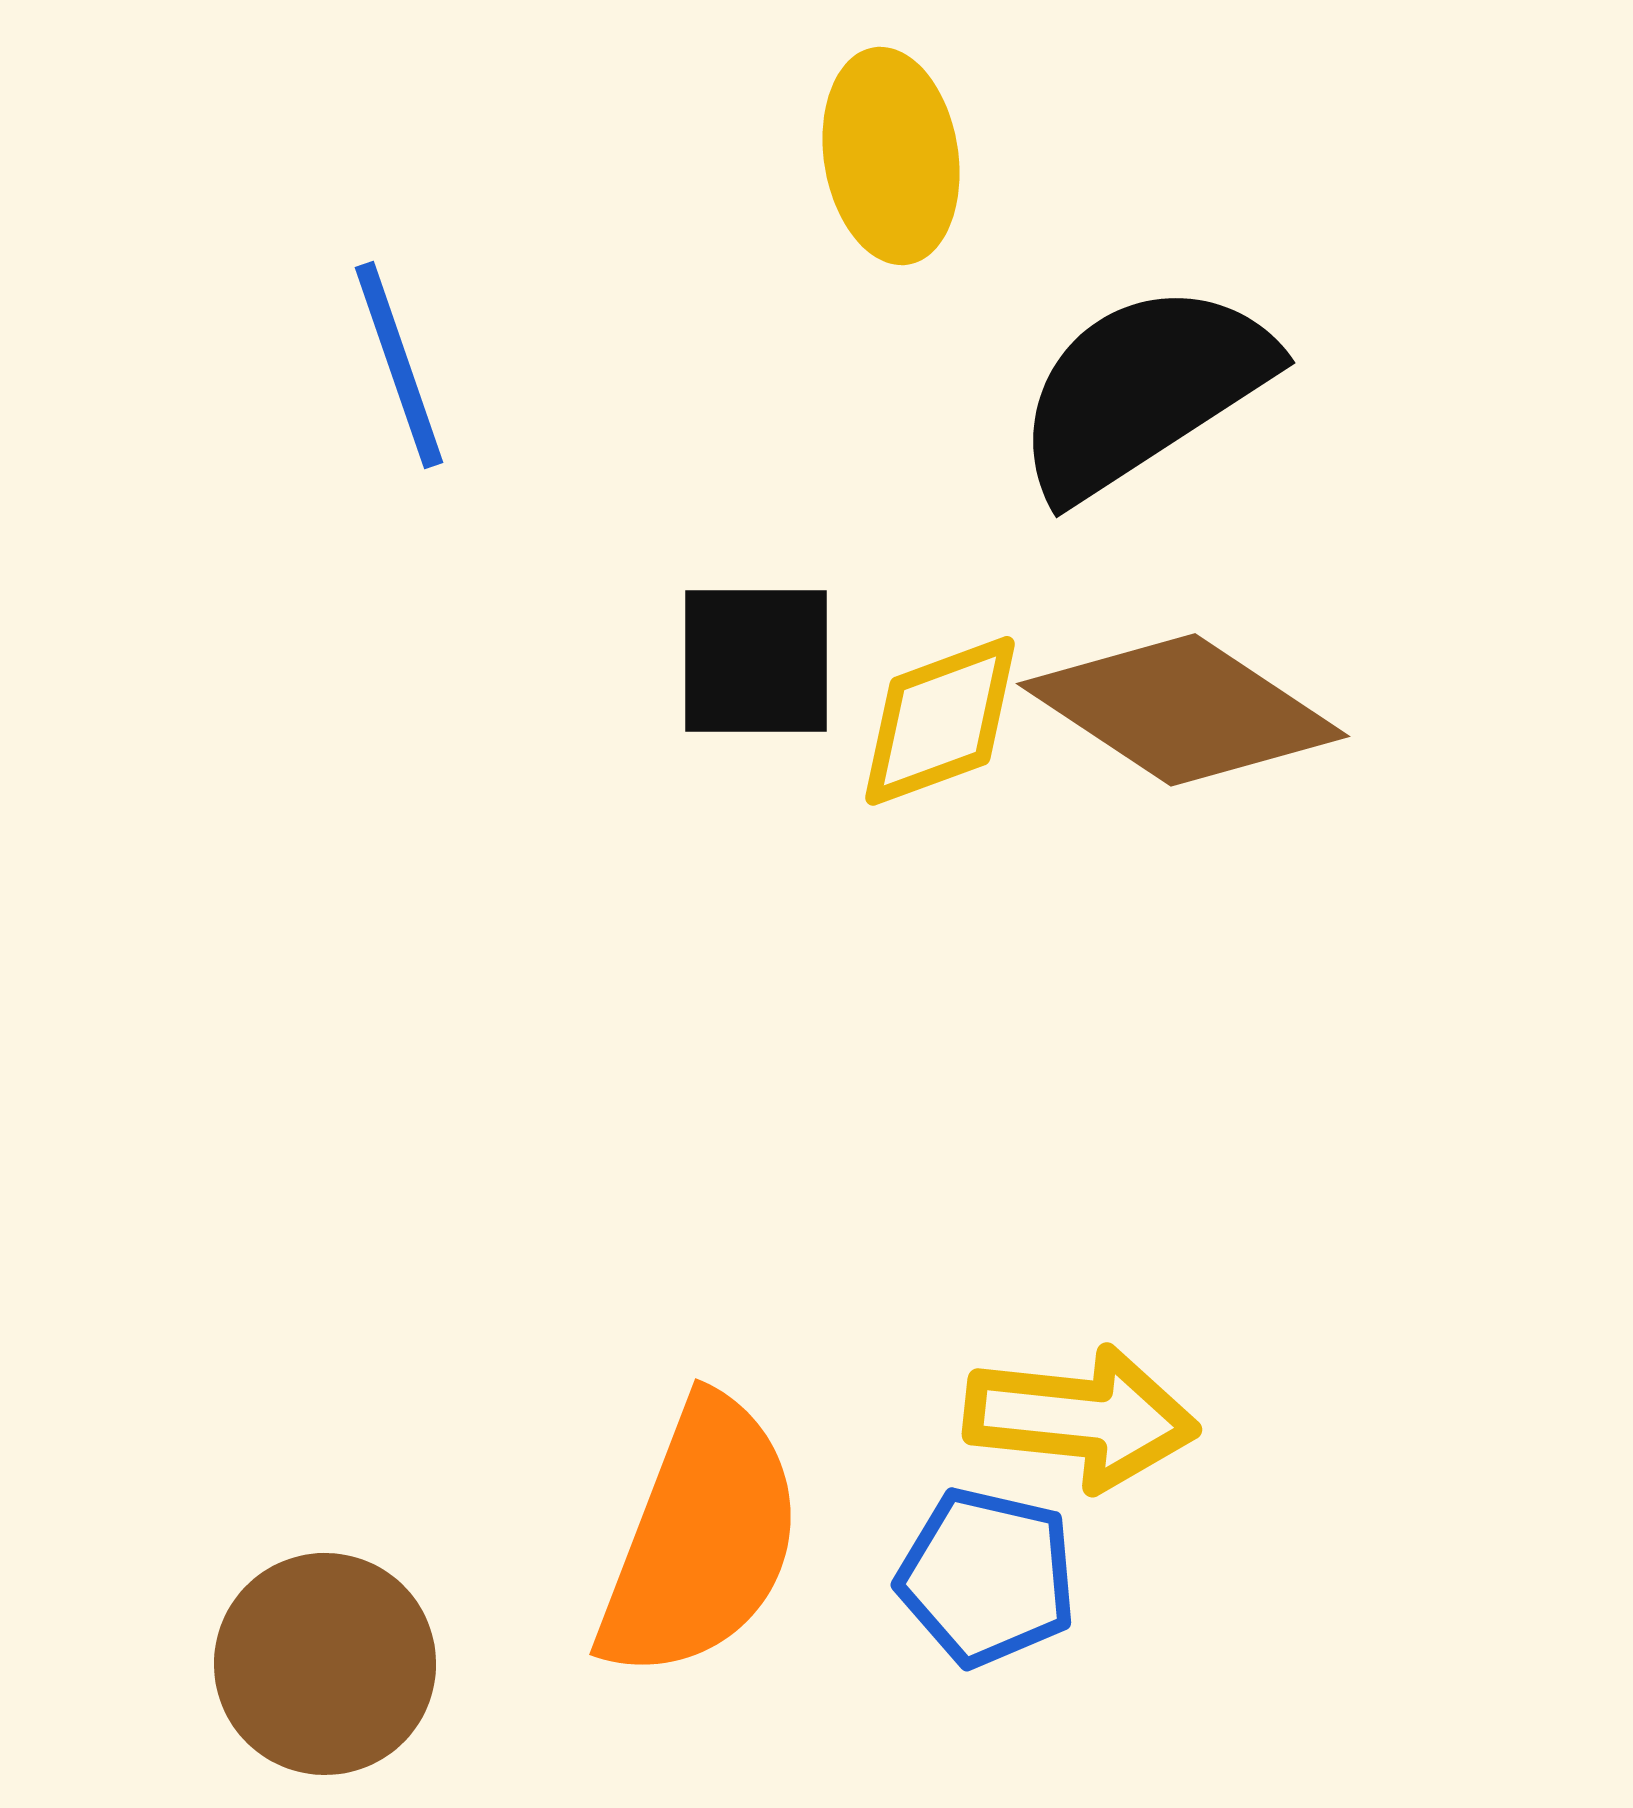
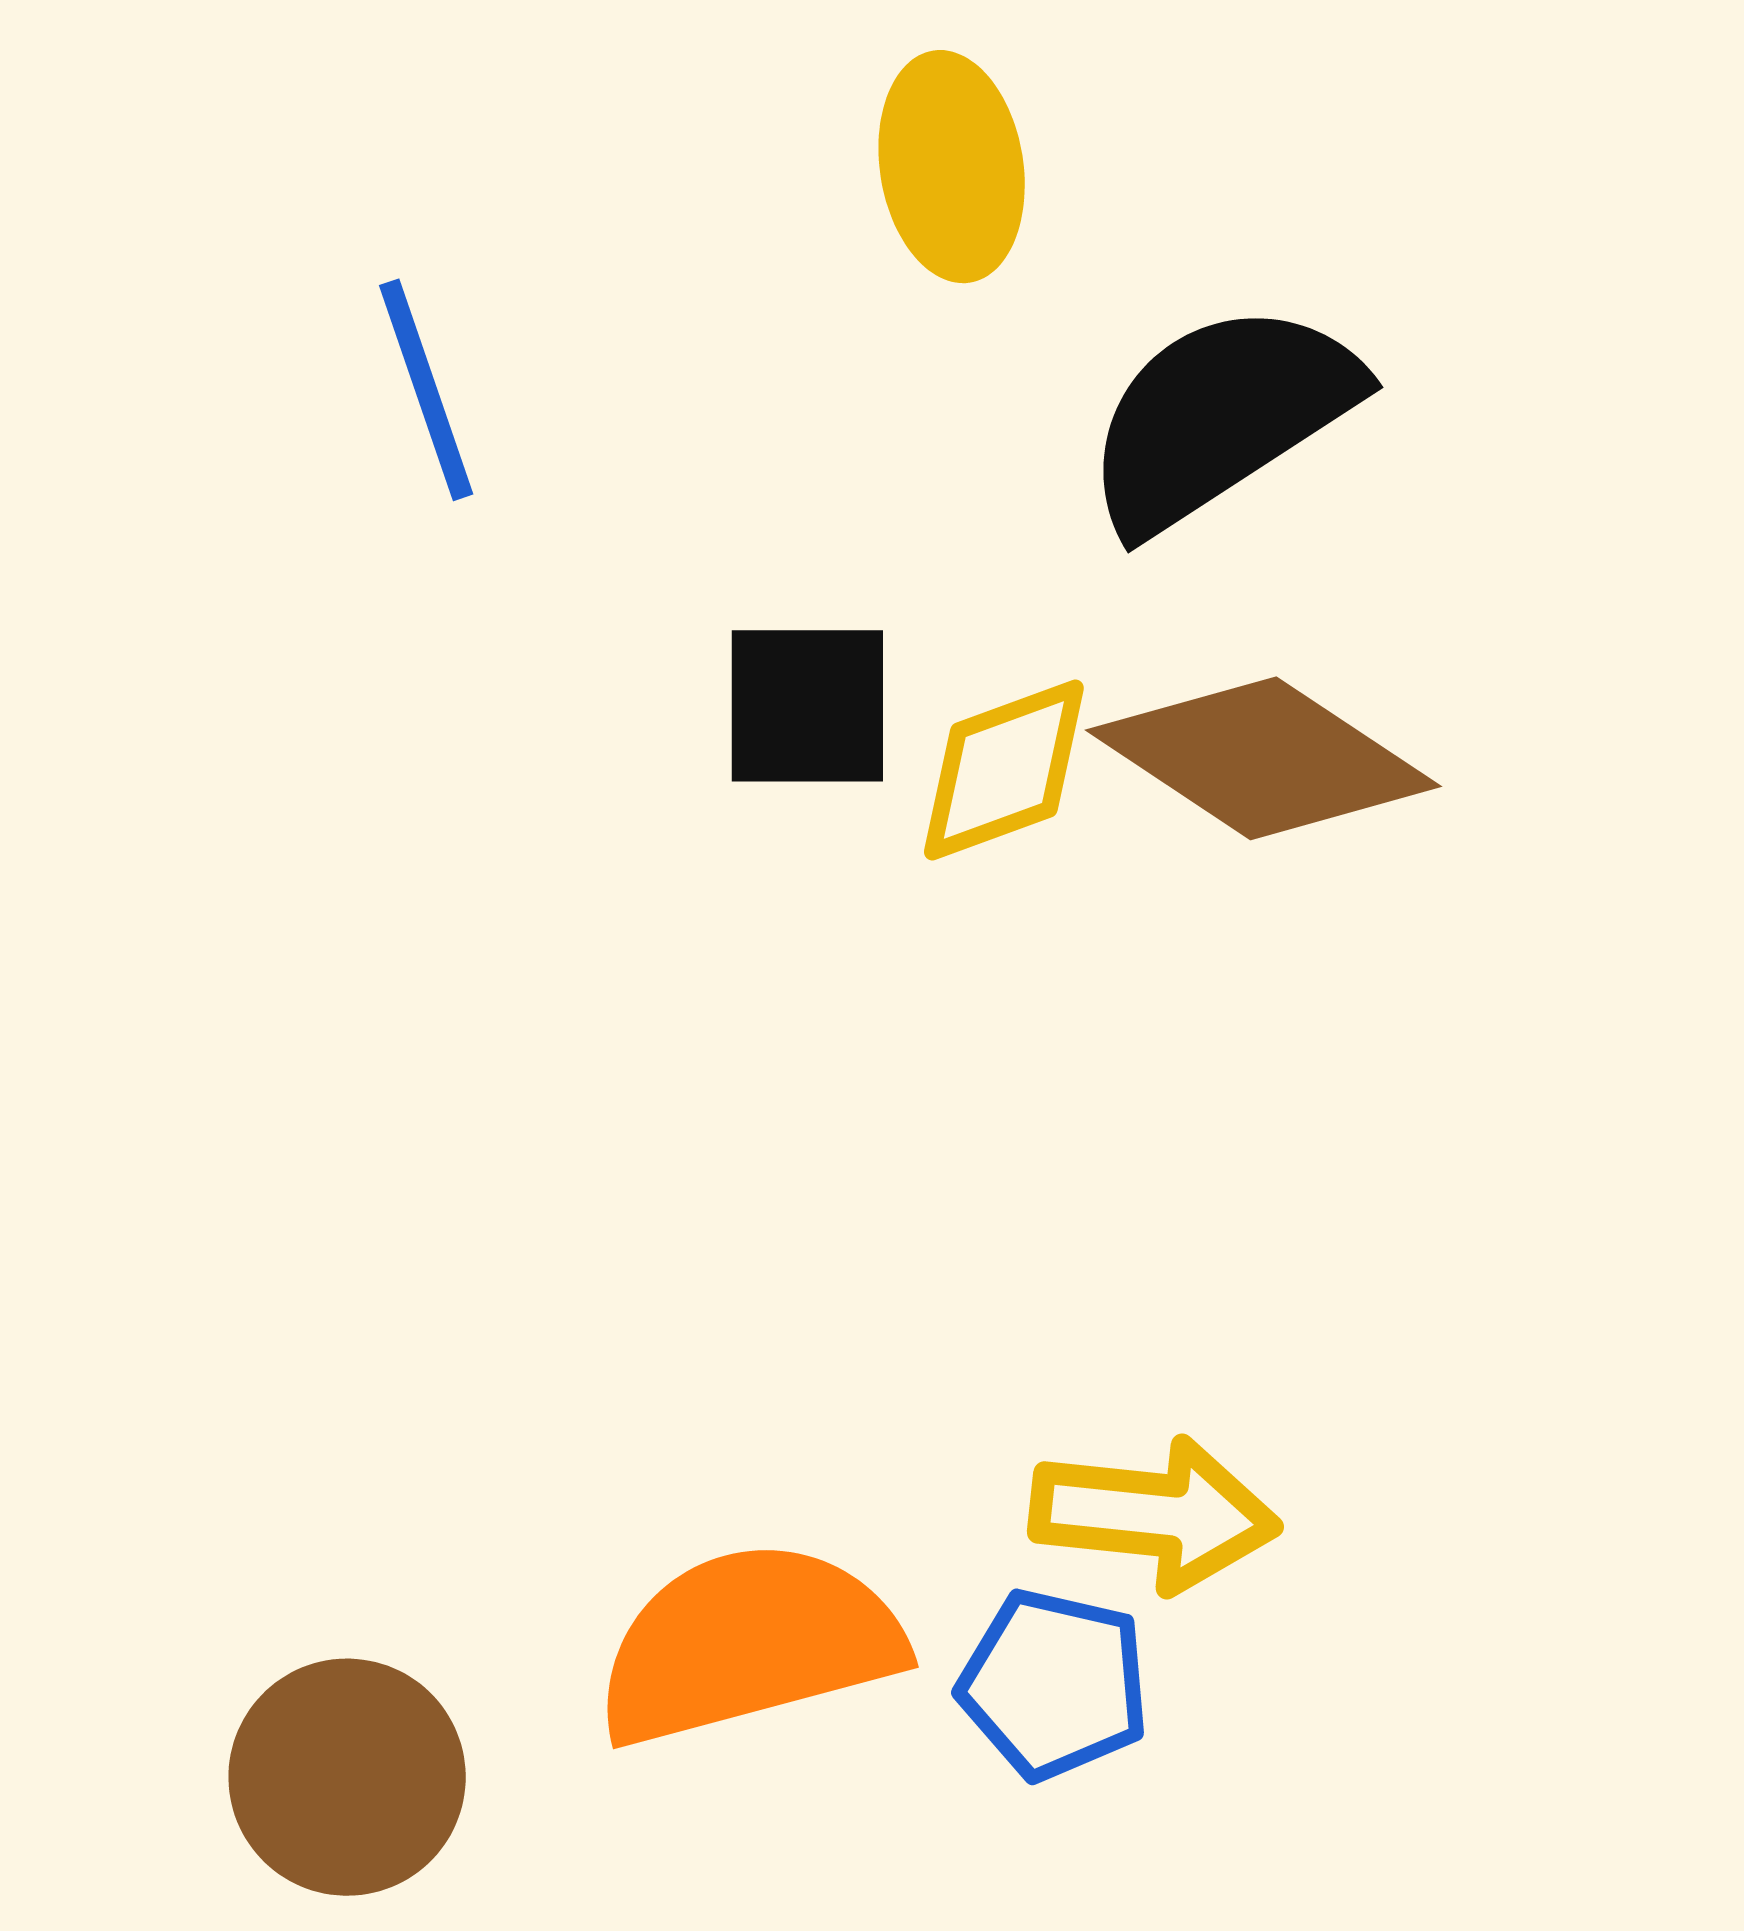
orange semicircle: (701, 1539) -> (749, 1644), turned -126

